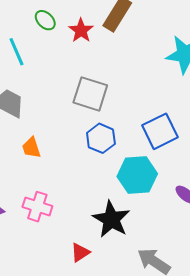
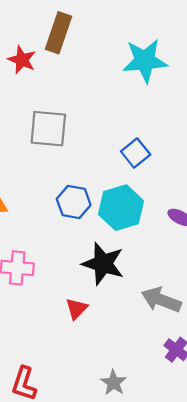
blue square: (160, 131) -> (136, 153), size x0.7
blue hexagon: (101, 138) -> (74, 202), moved

